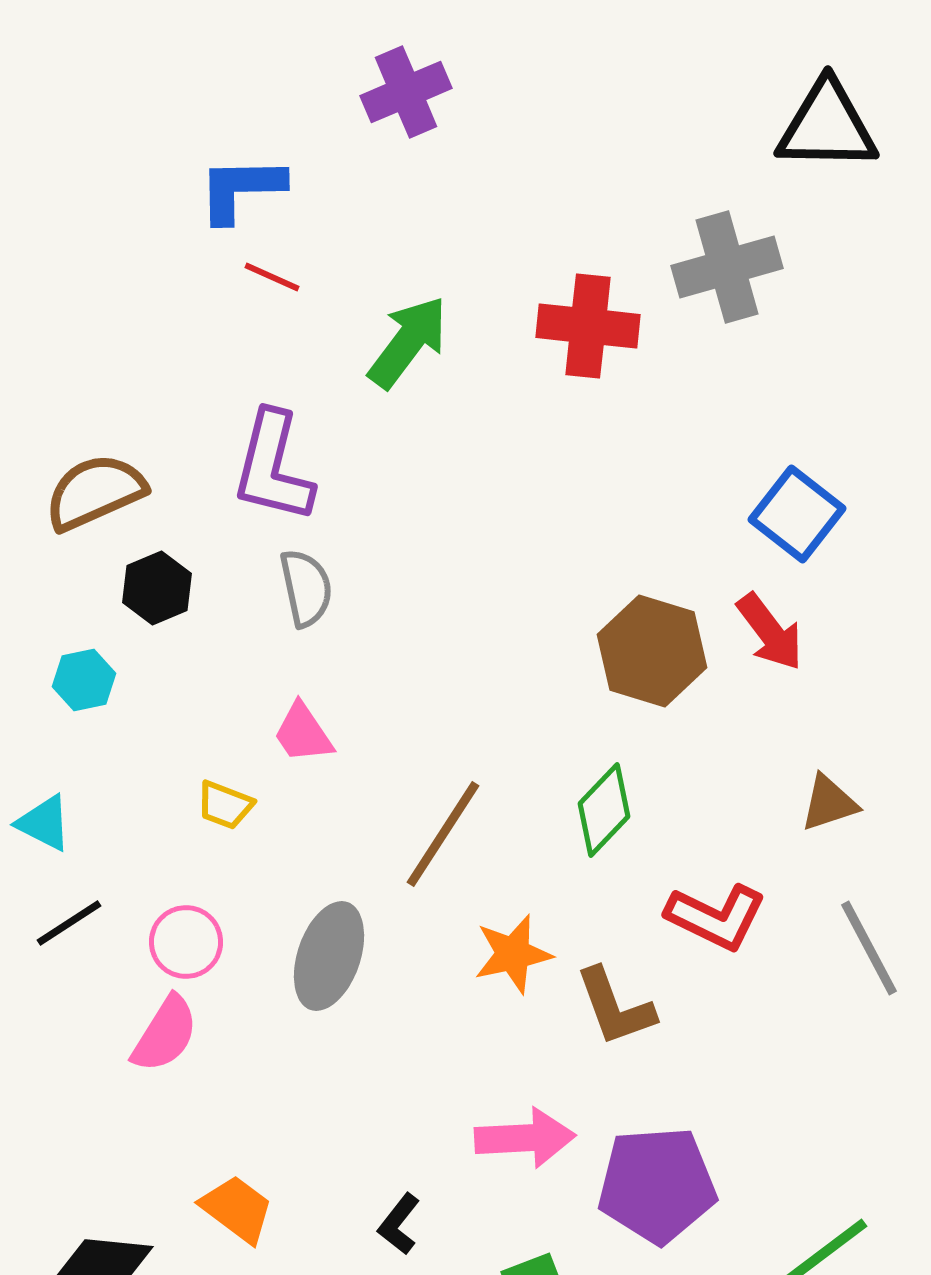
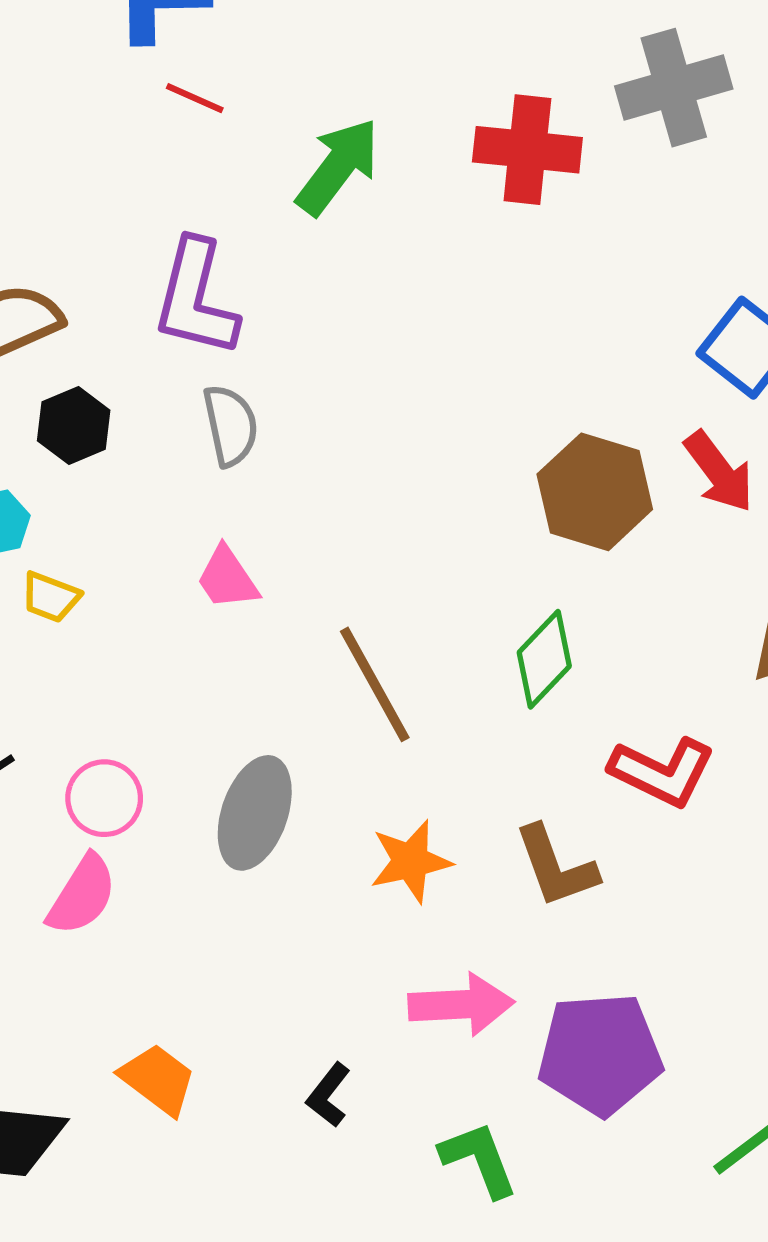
yellow trapezoid: (225, 805) -> (50, 597), moved
brown line: (443, 834) -> (375, 684), turned -62
orange star: (513, 954) -> (411, 861), moved

